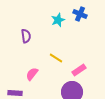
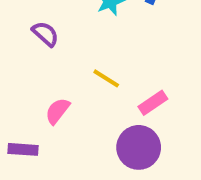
purple semicircle: (26, 36) -> (45, 34), turned -40

